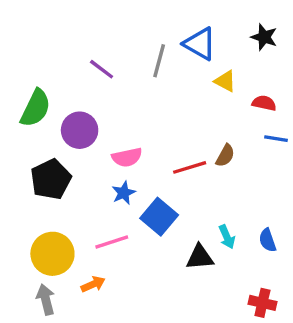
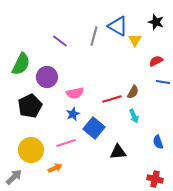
yellow triangle: (225, 81) -> (135, 40), moved, turned 32
red semicircle: (264, 103) -> (156, 61), turned -40
cyan arrow: (227, 237) -> (134, 116), moved
gray arrow: (46, 299) -> (14, 177), moved, turned 60

